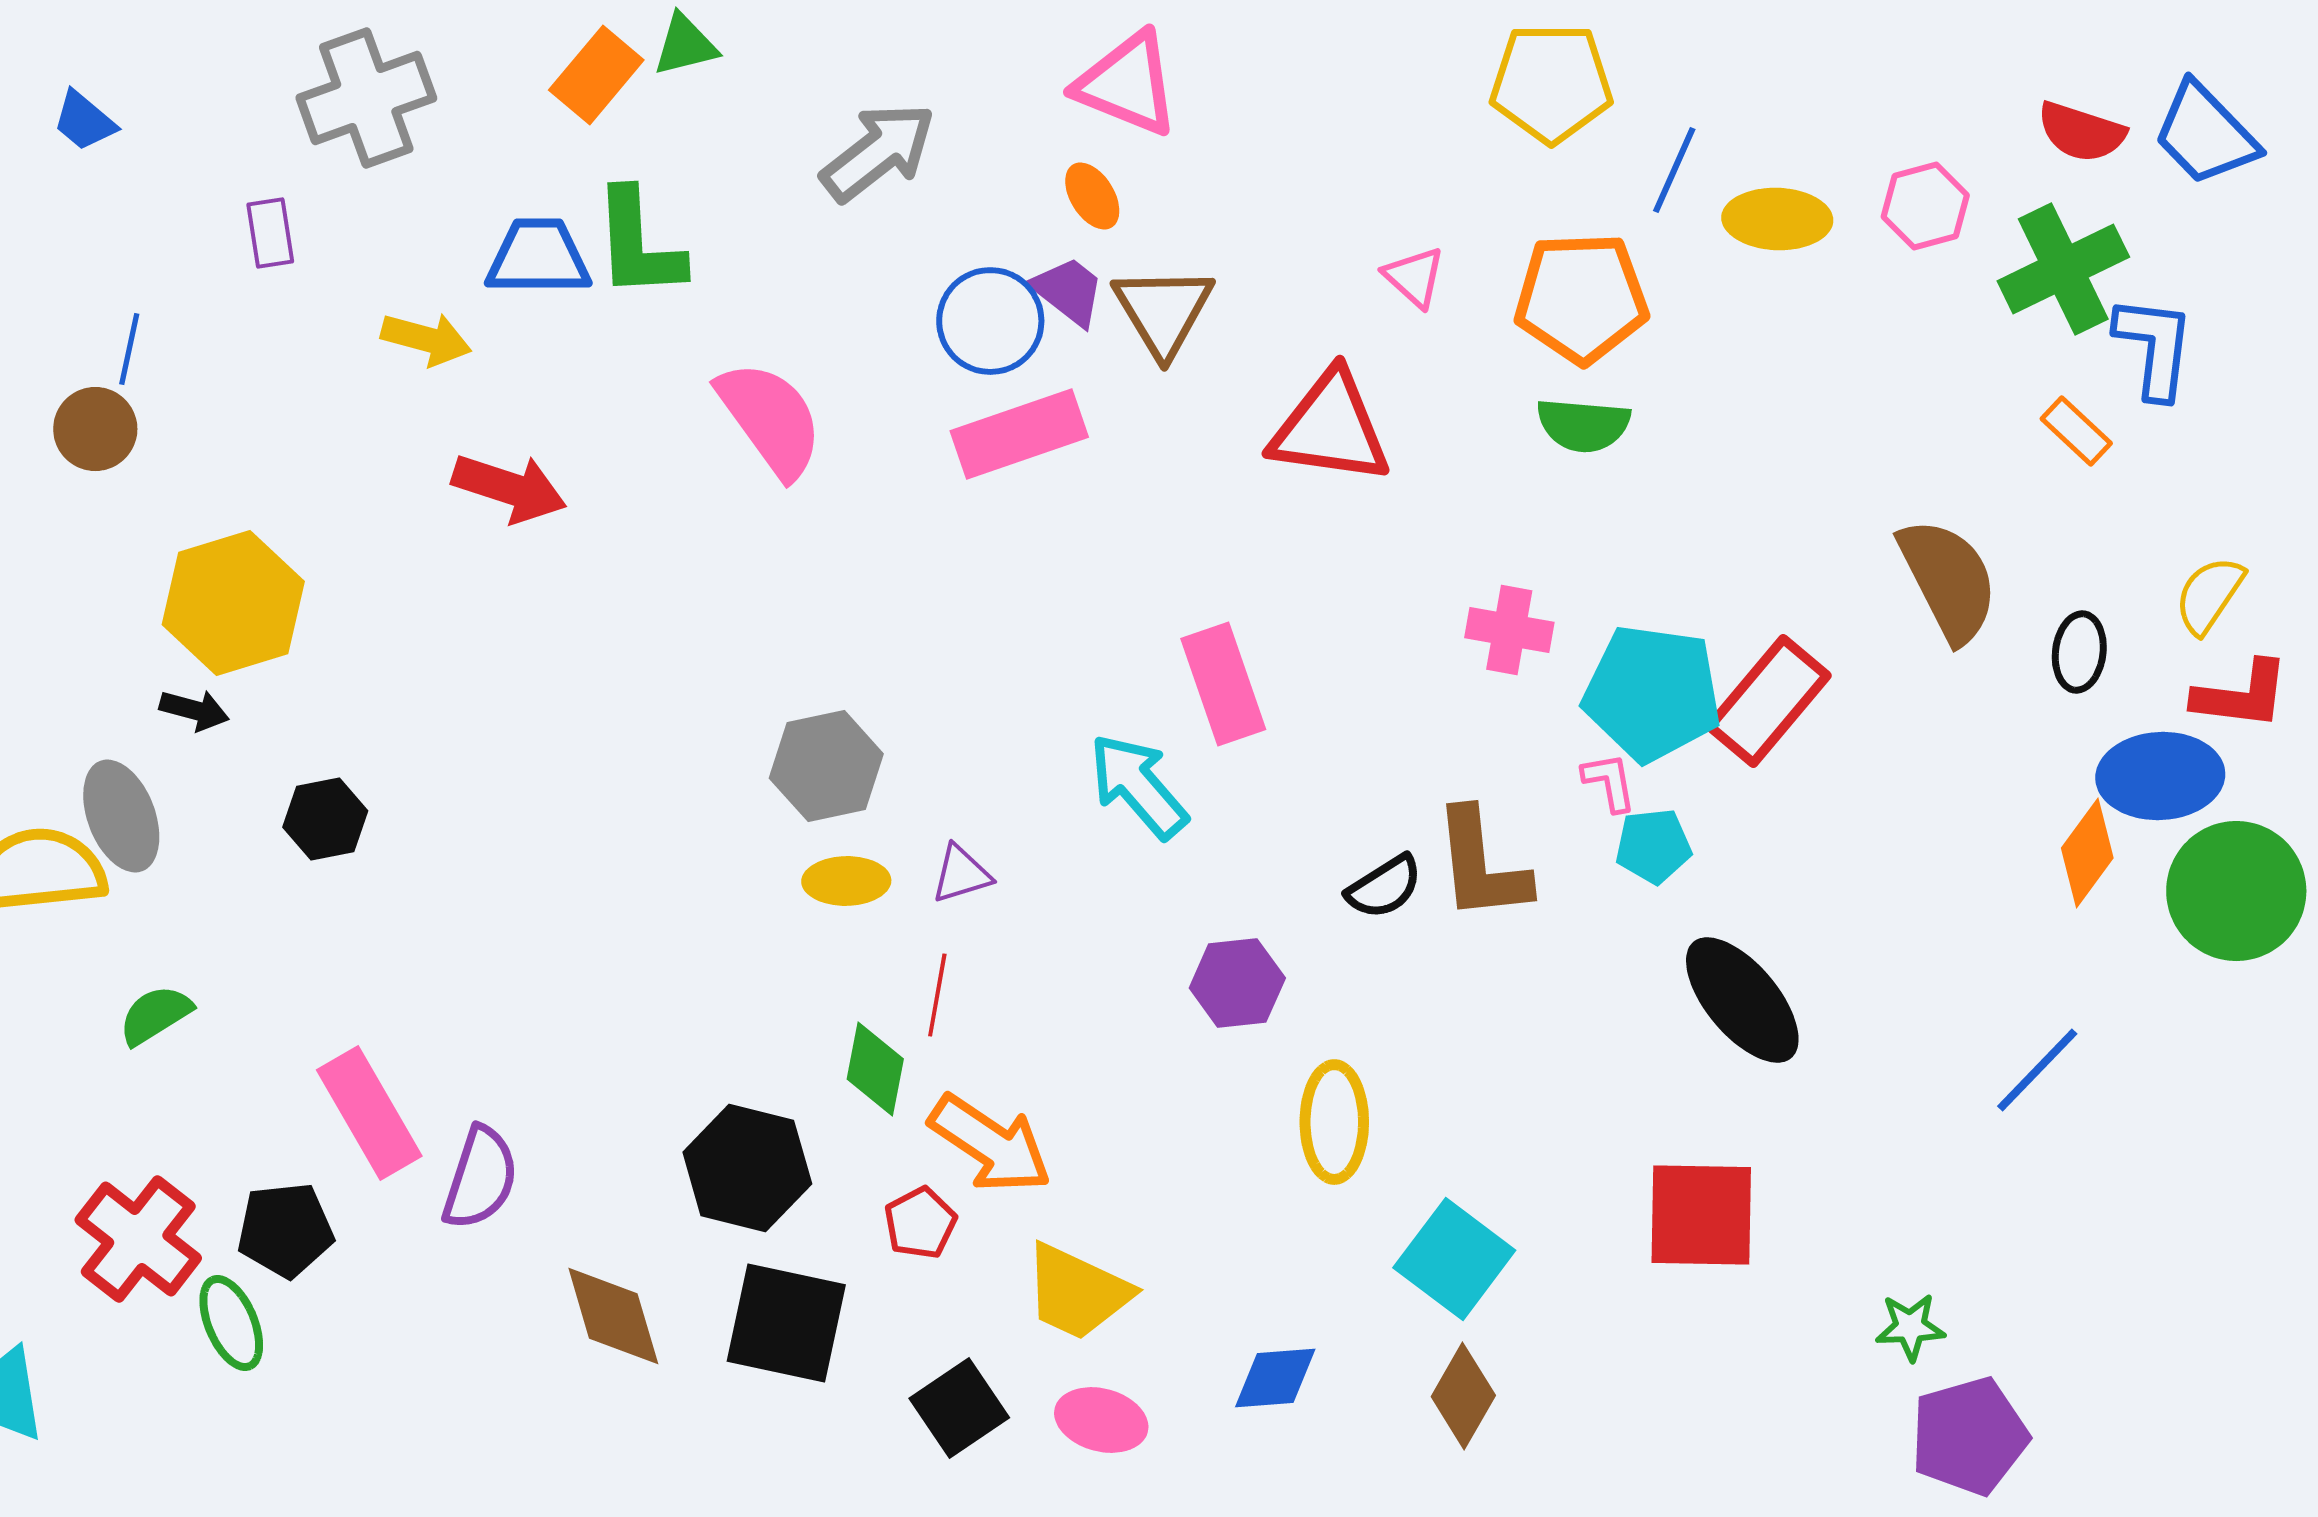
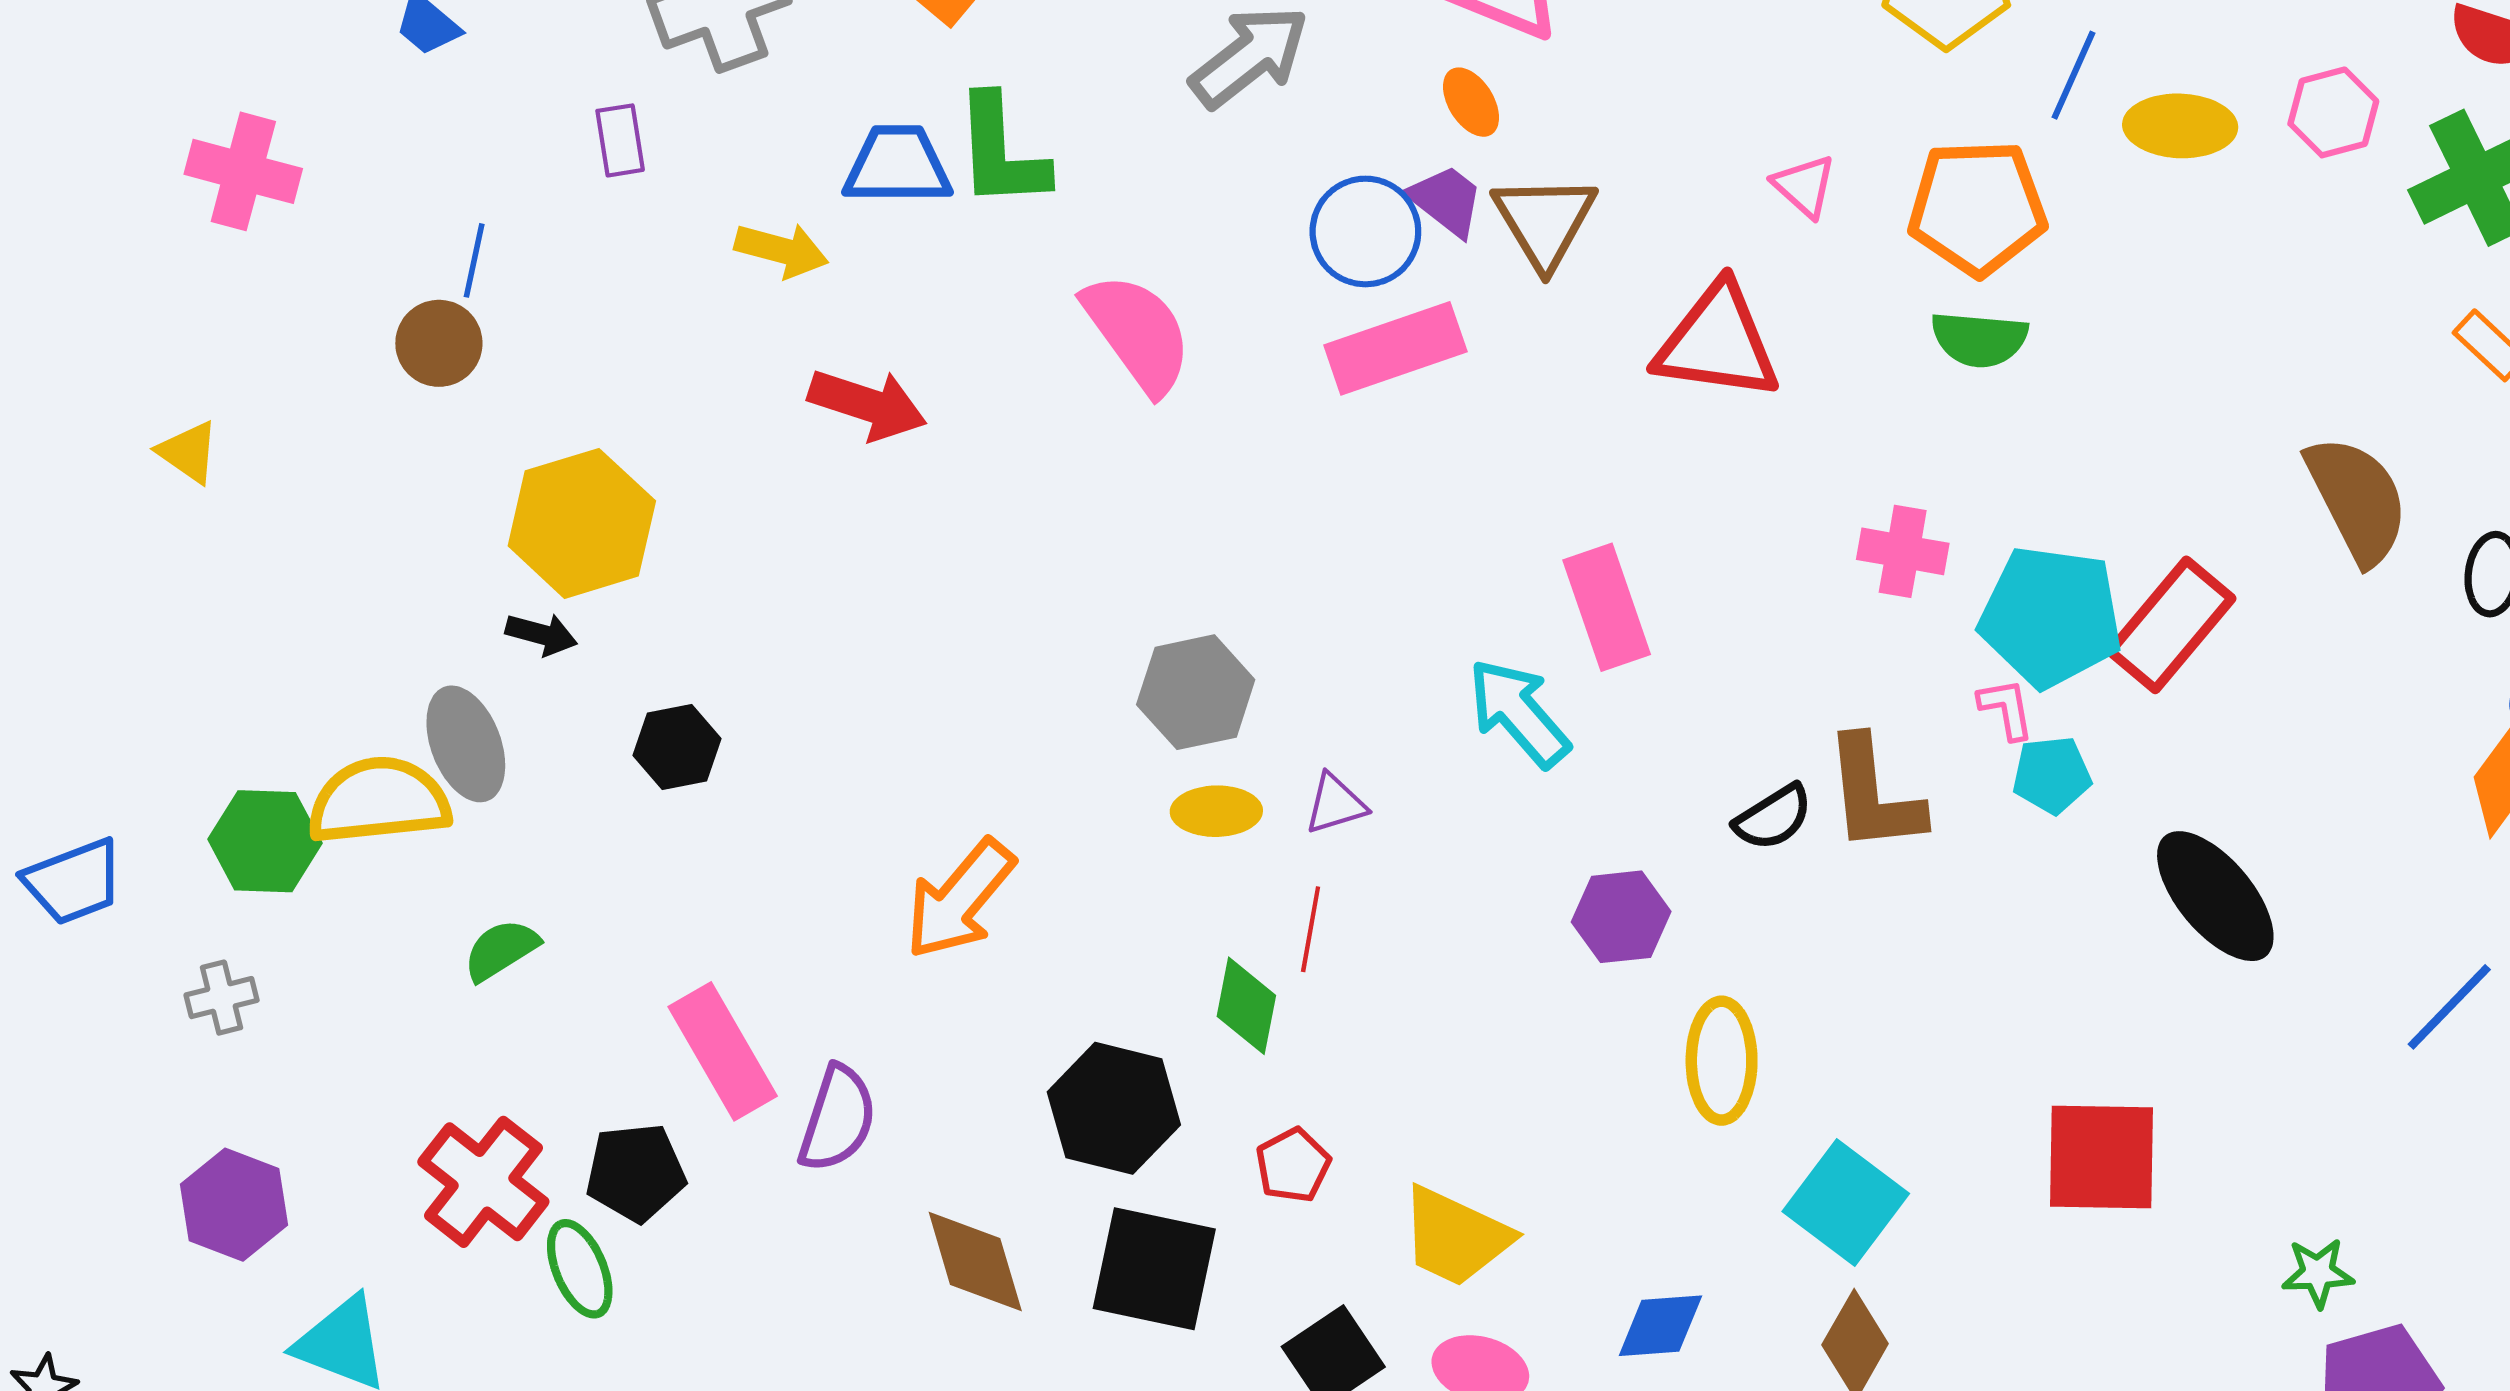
black ellipse: (1742, 1000) -> (2215, 896), moved
orange arrow: (990, 1144) -> (960, 899), moved, turned 96

